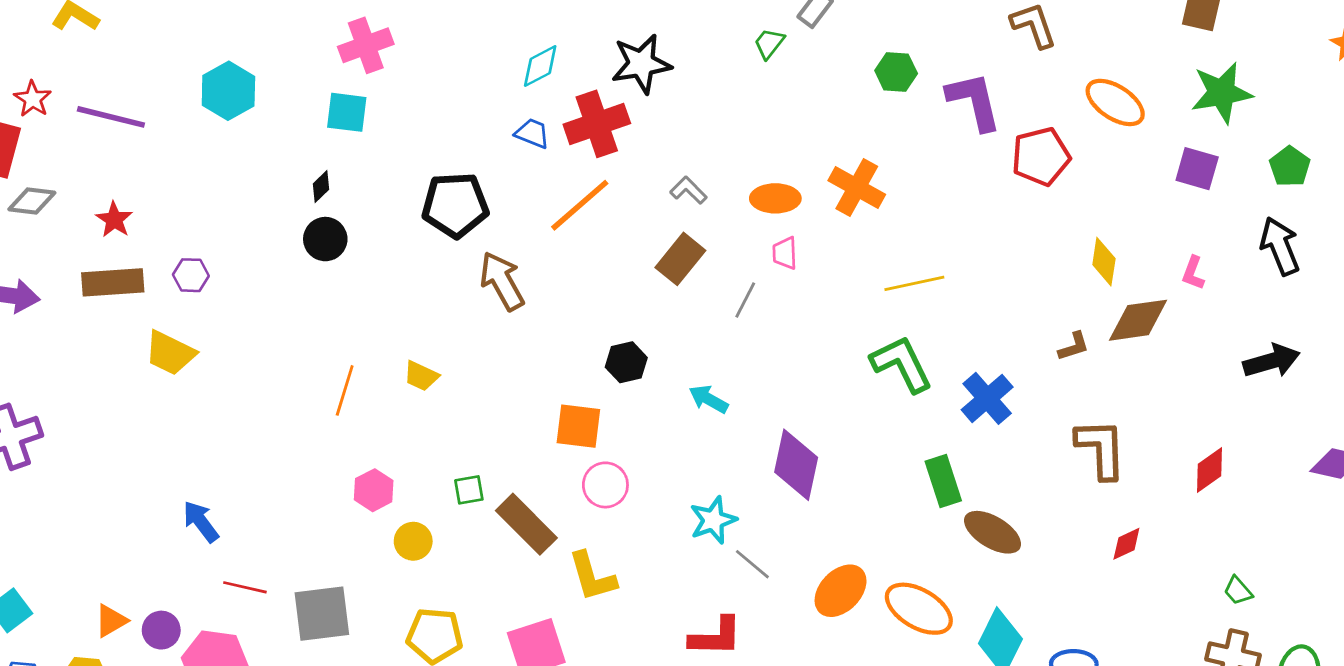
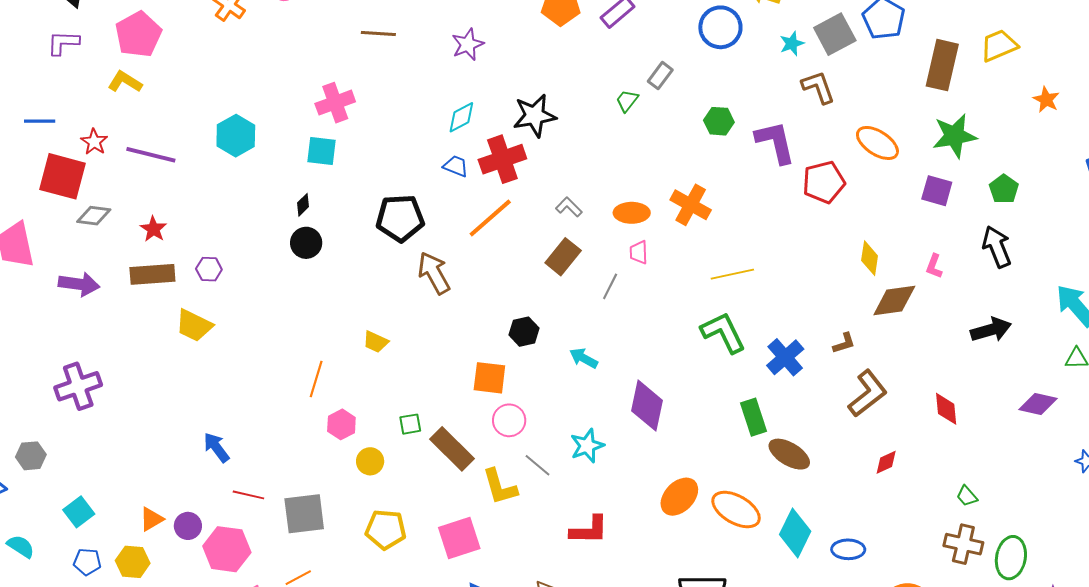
brown L-shape: (1074, 346) -> (844, 343), moved
orange line: (345, 390) -> (316, 379), moved
brown L-shape: (1101, 449) -> (868, 393), turned 54
red diamond: (1209, 470) -> (946, 409), turned -60
gray line: (752, 564) -> (537, 465), moved

